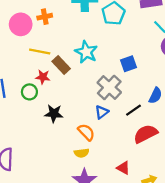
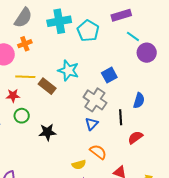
red star: (43, 77) -> (13, 96), moved
black line: (133, 110) -> (121, 117), turned -49
orange semicircle: (86, 132) -> (98, 152), moved
red semicircle: (146, 134) -> (135, 137), size x0.7

